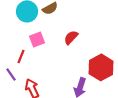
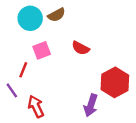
red semicircle: (71, 37) -> (81, 48), turned -105

